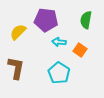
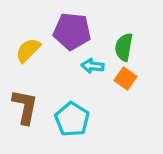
green semicircle: (86, 20) -> (124, 47), moved
cyan pentagon: (59, 73) -> (72, 119), moved

